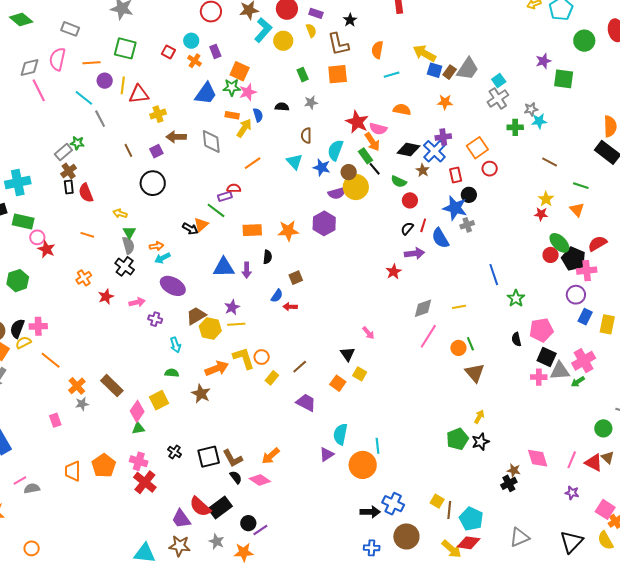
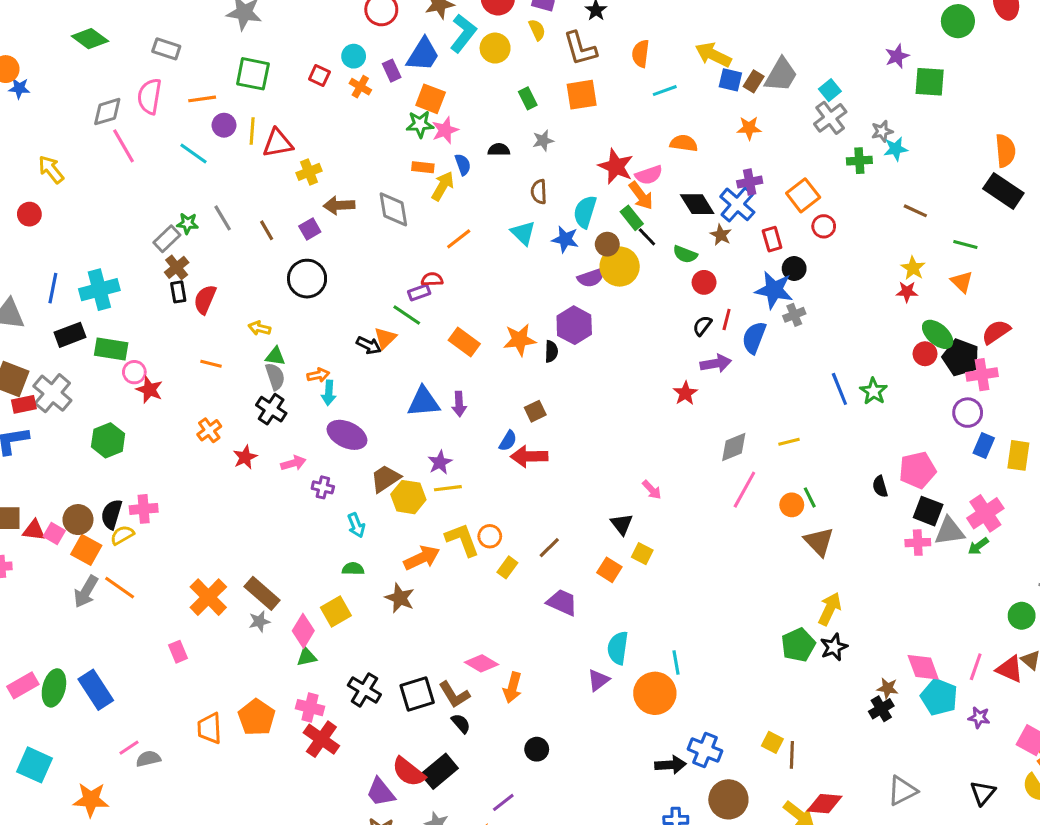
blue trapezoid: (206, 94) -> (423, 55), moved
gray line: (100, 119) -> (223, 218), moved
pink semicircle: (378, 129) -> (649, 175), turned -30
black diamond: (408, 149) -> (697, 204), turned 50
red semicircle: (86, 193) -> (205, 299), turned 48
orange rectangle: (252, 230) -> (464, 342), turned 42
green triangle: (129, 232) -> (275, 356), turned -48
blue semicircle: (440, 238) -> (754, 338), turned 55
black semicircle: (268, 257) -> (551, 351), moved
cyan arrow: (163, 258) -> (329, 393), turned -56
green star: (516, 298) -> (874, 391), moved
red arrow: (290, 307) -> (529, 456), size x1.6
orange line: (51, 360) -> (120, 588), moved
orange cross: (77, 386) -> (208, 597), size x1.4
gray star: (82, 404) -> (259, 621), moved
yellow arrow: (479, 417) -> (830, 609), size x1.5
black cross: (175, 452) -> (364, 690), size x1.5
orange arrow: (271, 456) -> (512, 688), turned -30
pink diamond: (260, 480) -> (481, 663), moved
cyan pentagon: (471, 519) -> (939, 697), moved
black circle: (248, 523) -> (537, 749), moved
black triangle: (572, 542) -> (983, 793), size x0.7

